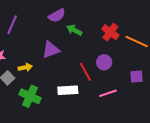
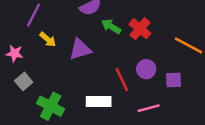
red cross: (110, 32) -> (140, 29), moved
yellow arrow: (25, 67) -> (48, 39), moved, turned 48
purple square: (137, 76) -> (173, 80), moved

